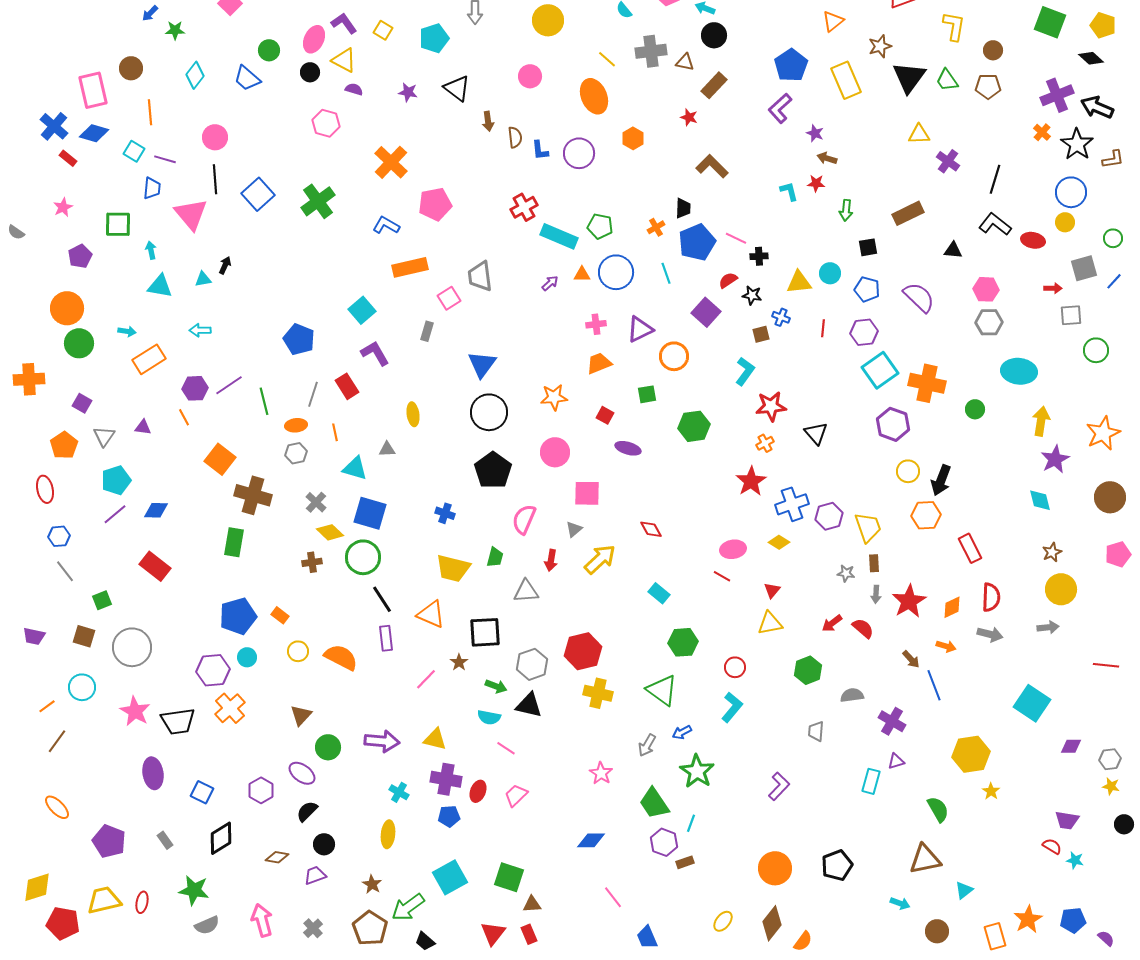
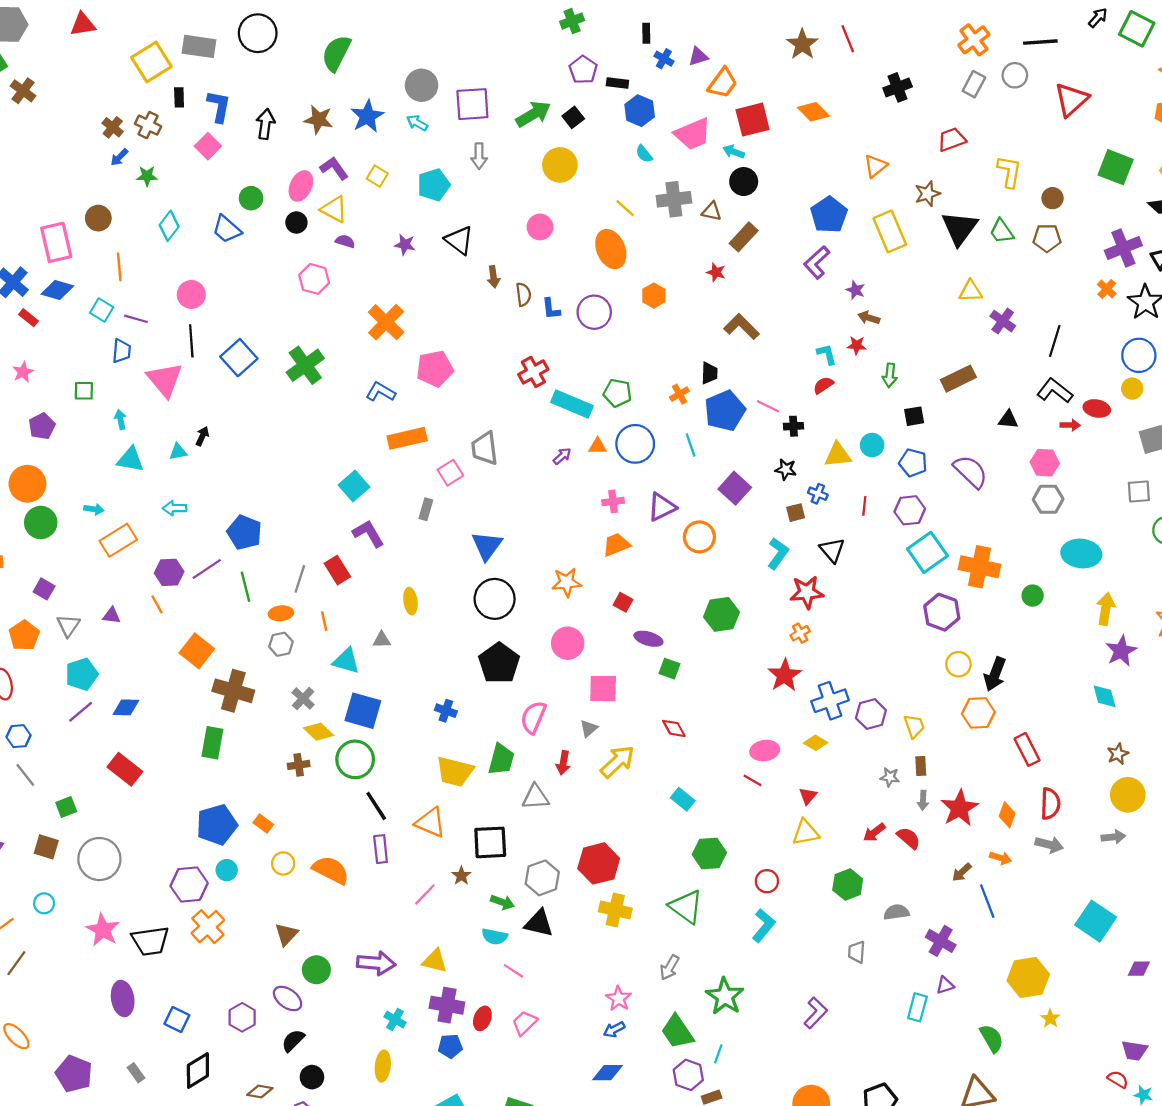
green square: (118, 224) -> (84, 391), size x0.7
red semicircle: (728, 280) -> (823, 385), moved
red arrow: (1053, 288) -> (1070, 425), moved
blue pentagon: (299, 339) -> (244, 532), moved
green square: (647, 394) -> (669, 669), moved, turned 30
black triangle: (816, 433) -> (832, 550), moved
yellow trapezoid: (868, 527) -> (914, 726), size x0.7
green trapezoid: (495, 557) -> (501, 759), size x1.4
orange diamond: (952, 607) -> (1007, 815), turned -45
brown arrow: (911, 659) -> (962, 872), turned 90
cyan circle: (82, 687) -> (44, 903), size x0.7
blue arrow: (682, 732) -> (614, 1030), moved

